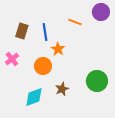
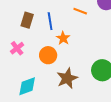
brown star: (62, 89) -> (67, 78), size x1.5
cyan diamond: (34, 97) -> (27, 86), moved

